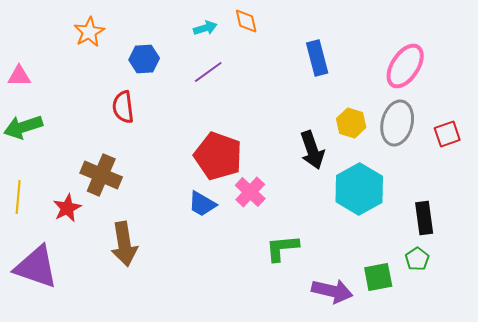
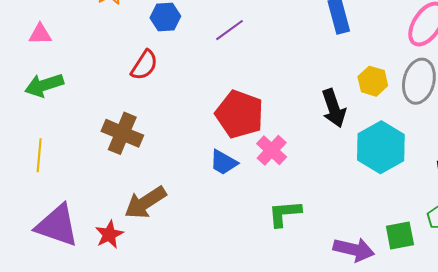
red semicircle: (123, 107) -> (144, 65), turned -140
red star: (67, 208) -> (109, 234), moved
brown arrow: (124, 244) -> (145, 202), turned 66
green L-shape: (282, 248) -> (285, 213), moved

